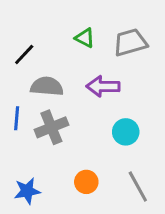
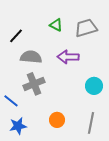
blue line: (17, 118) -> (11, 101), moved, turned -56
cyan circle: (126, 132) -> (94, 86), moved
gray line: (138, 186) -> (91, 123), turned 40

